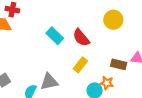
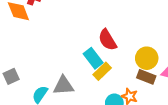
yellow circle: (113, 20) -> (147, 58), moved
cyan rectangle: (55, 36) -> (93, 58), moved

